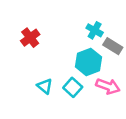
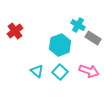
red cross: (30, 38) -> (15, 31), moved
cyan hexagon: (89, 62) -> (60, 45), moved

